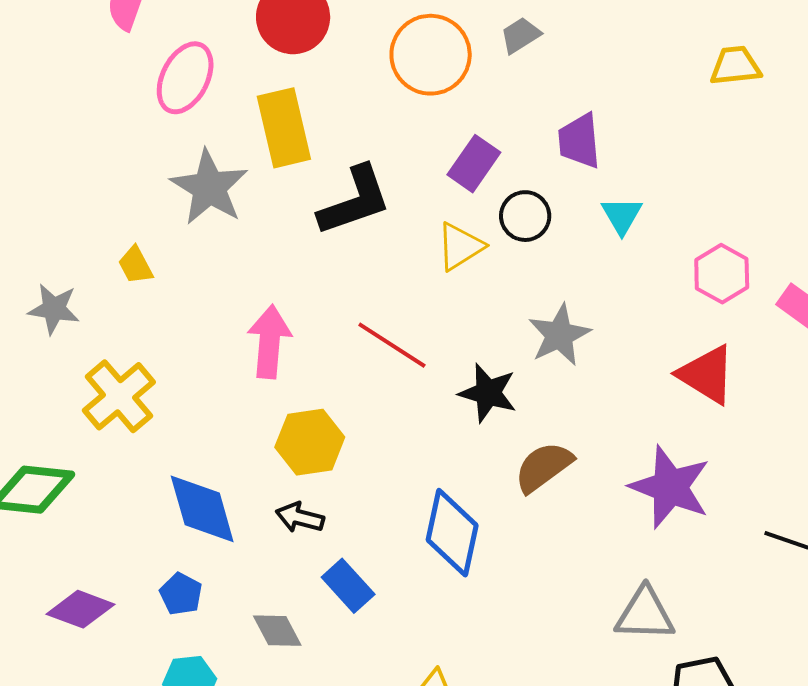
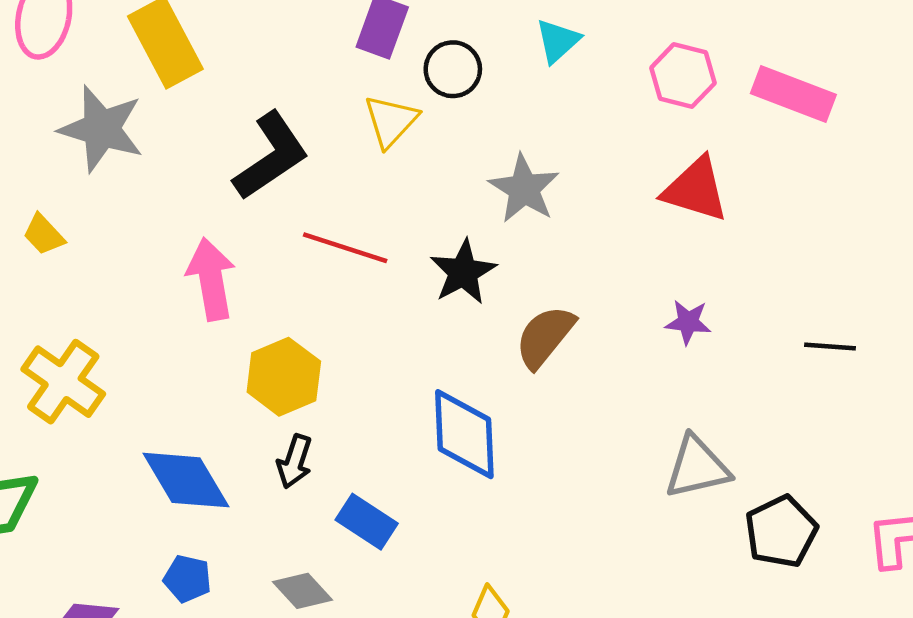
black L-shape: (355, 201) -> (271, 156), moved
cyan triangle: (622, 215) -> (558, 41), turned 33
black star: (488, 393) -> (463, 272), turned -30
purple star: (670, 487) -> (688, 322), size x0.5
black arrow: (300, 517) -> (295, 461), turned -72

